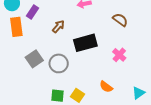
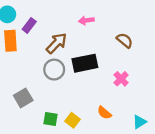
brown arrow: (58, 26) -> (57, 43), size x1.5
gray square: (34, 59) -> (23, 98), moved
gray circle: (59, 63) -> (54, 70), moved

